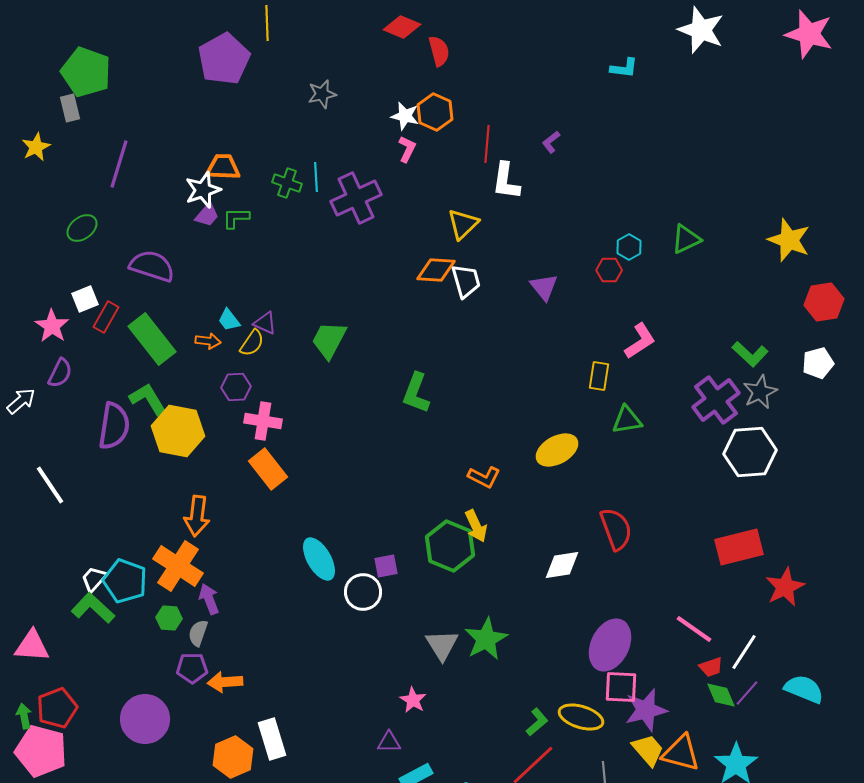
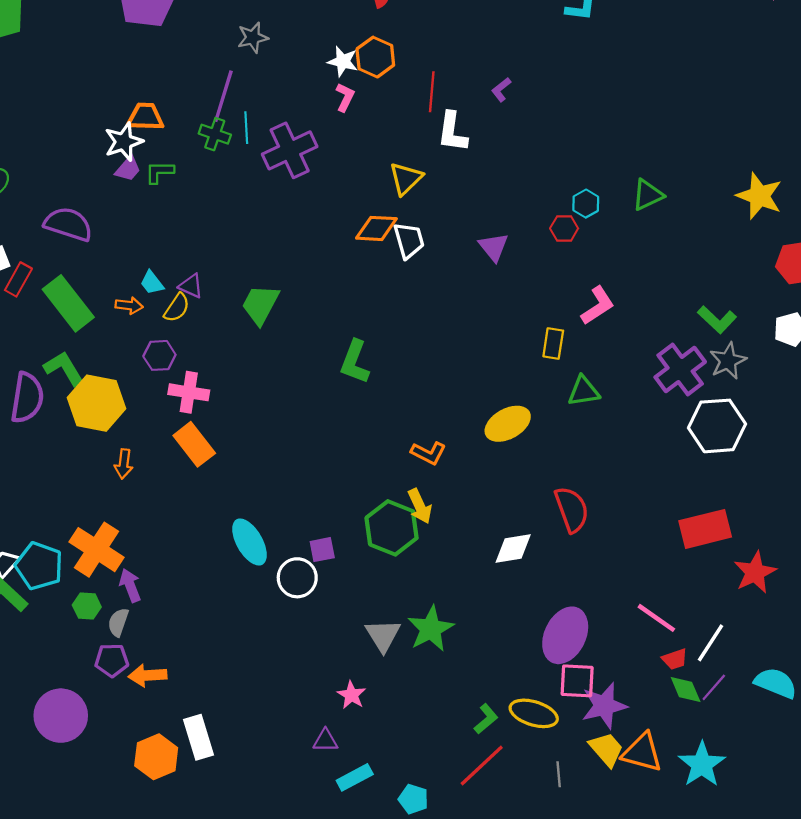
purple line: (119, 164) -> (223, 96), moved
orange arrow: (197, 516) -> (124, 464), moved, size x0.7

